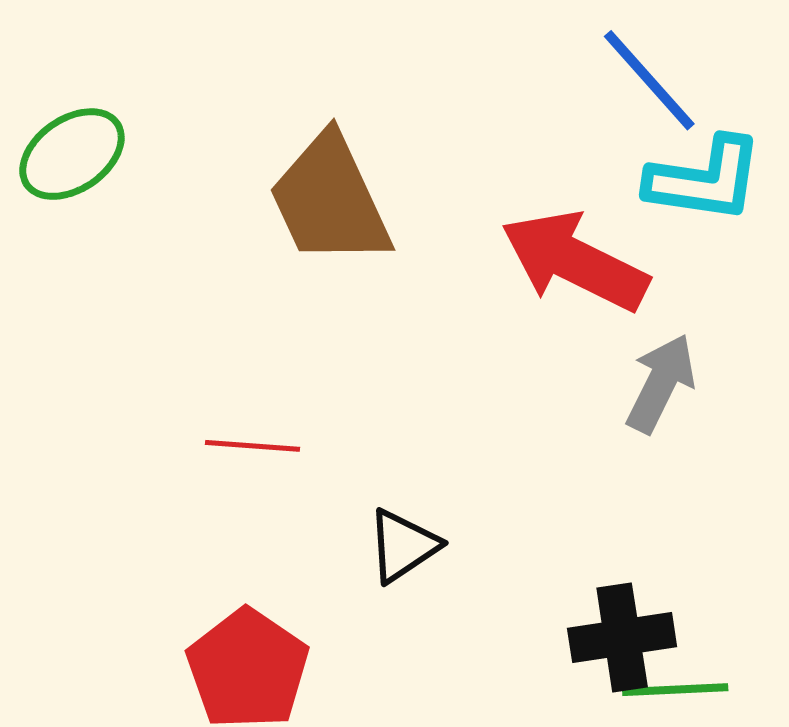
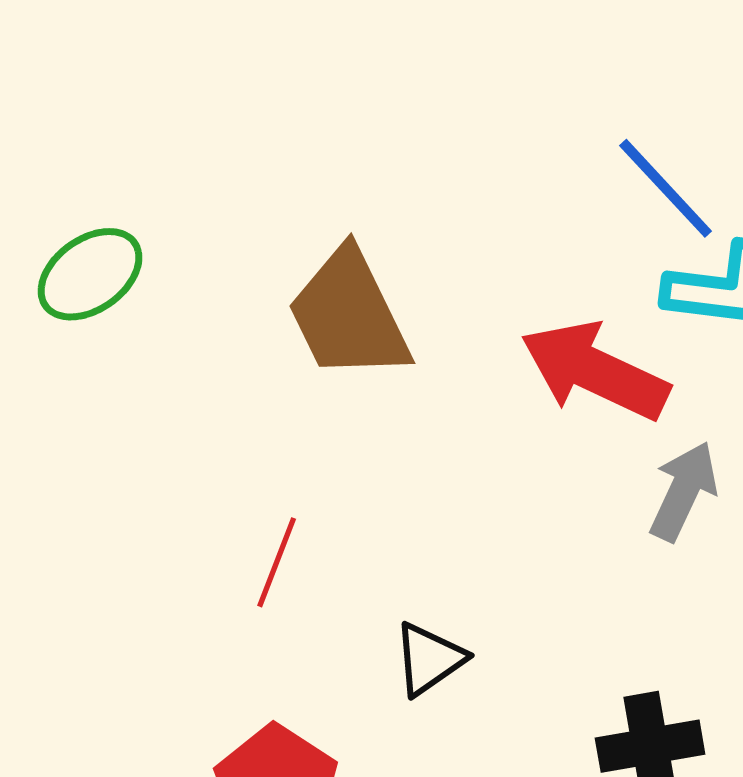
red line: (252, 446) -> (277, 562), turned -72

